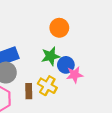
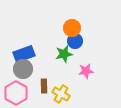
blue circle: (66, 65) -> (75, 41), moved
yellow cross: (47, 86) -> (61, 94), moved

